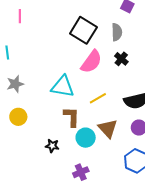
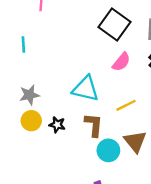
pink semicircle: (91, 62) -> (121, 62), size x0.7
gray star: (15, 84) -> (29, 95), moved
black star: (52, 146) -> (57, 125), moved

